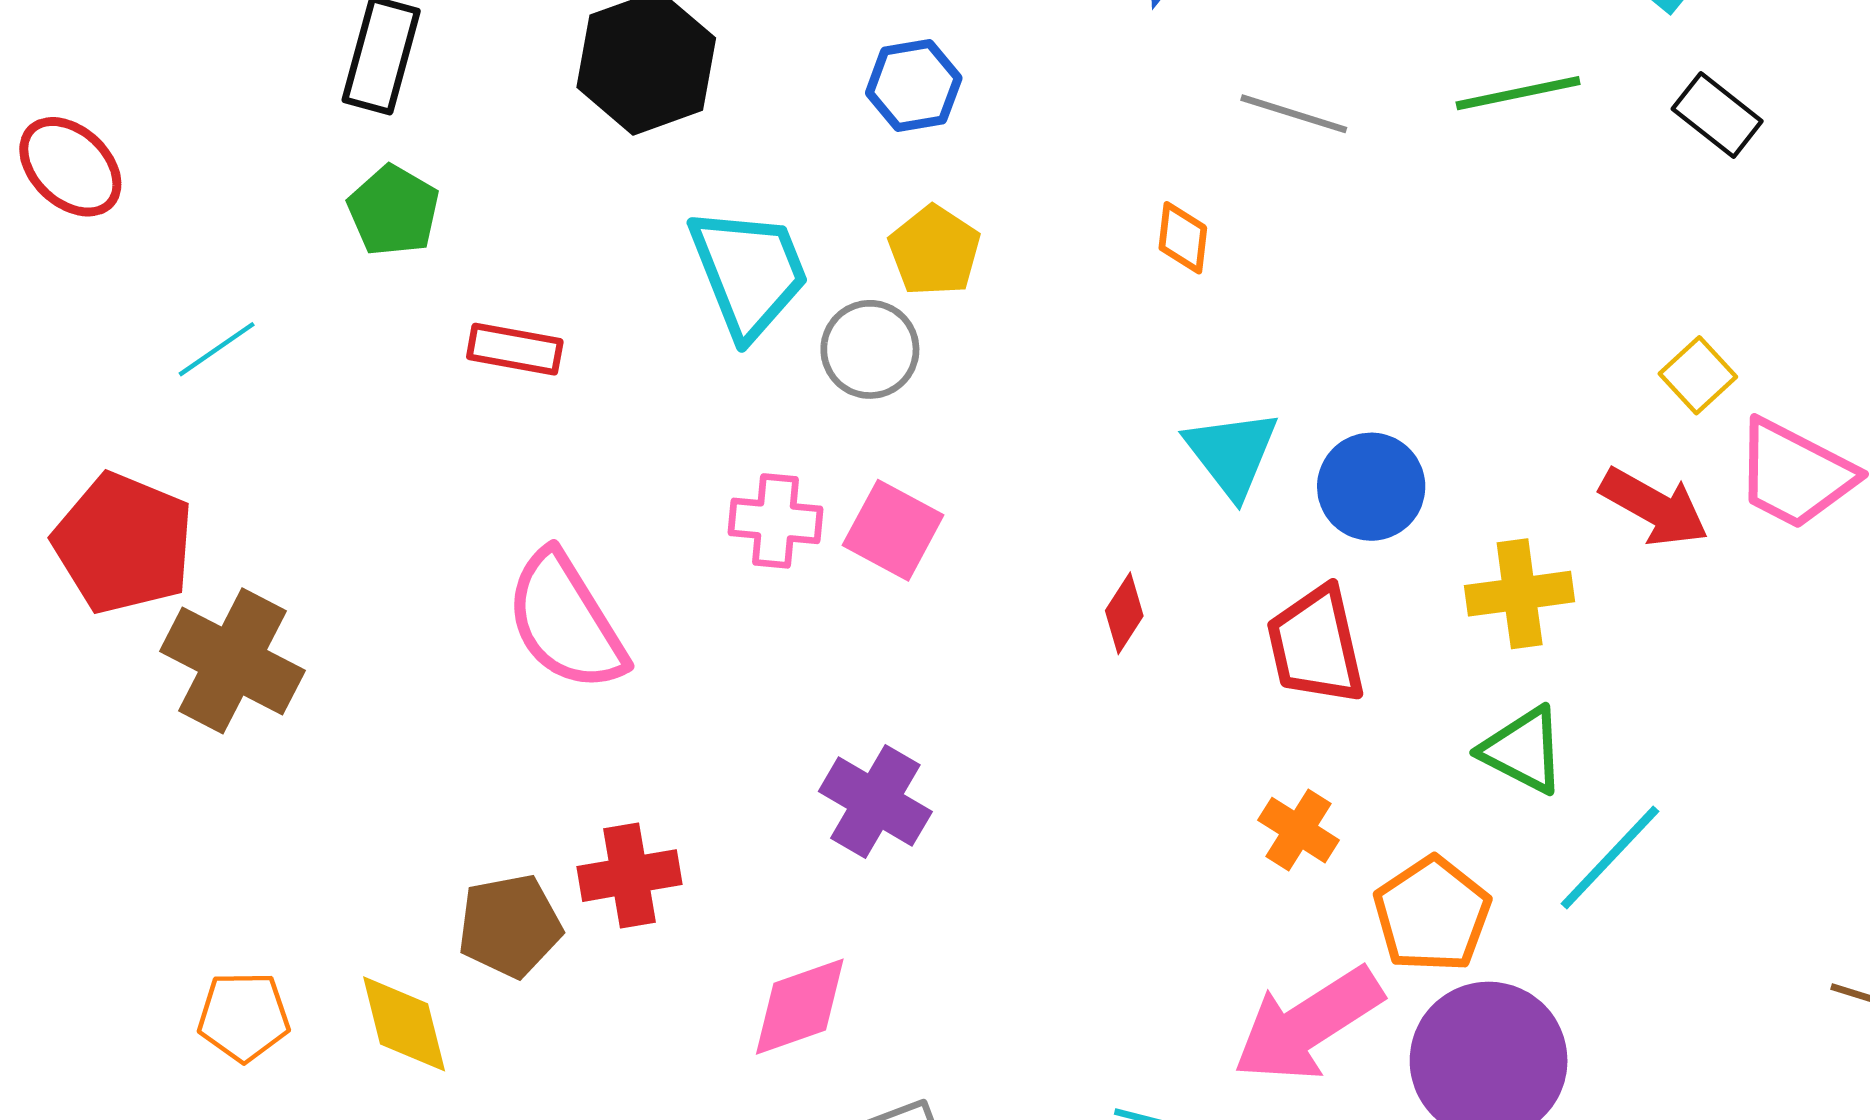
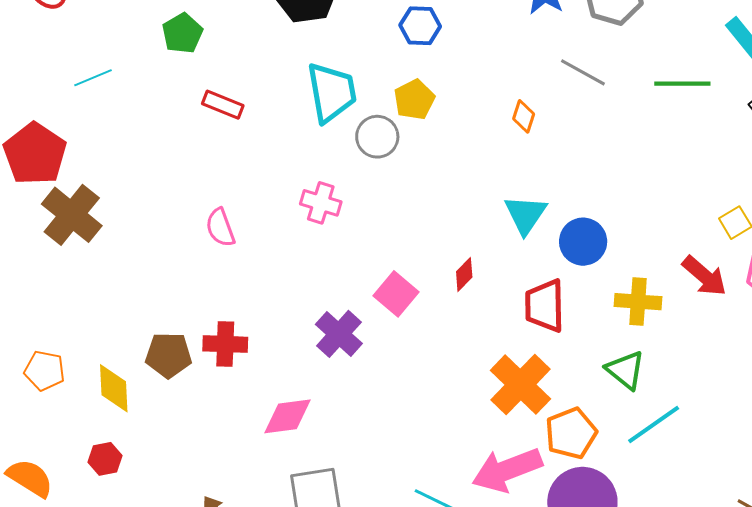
pink square: (893, 530) -> (396, 294), moved
pink semicircle: (566, 621) -> (220, 228), size x0.6
orange cross: (1299, 830) -> (521, 385), size x1.8

